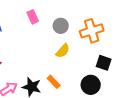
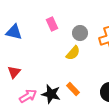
yellow semicircle: (63, 51) -> (73, 53), moved

